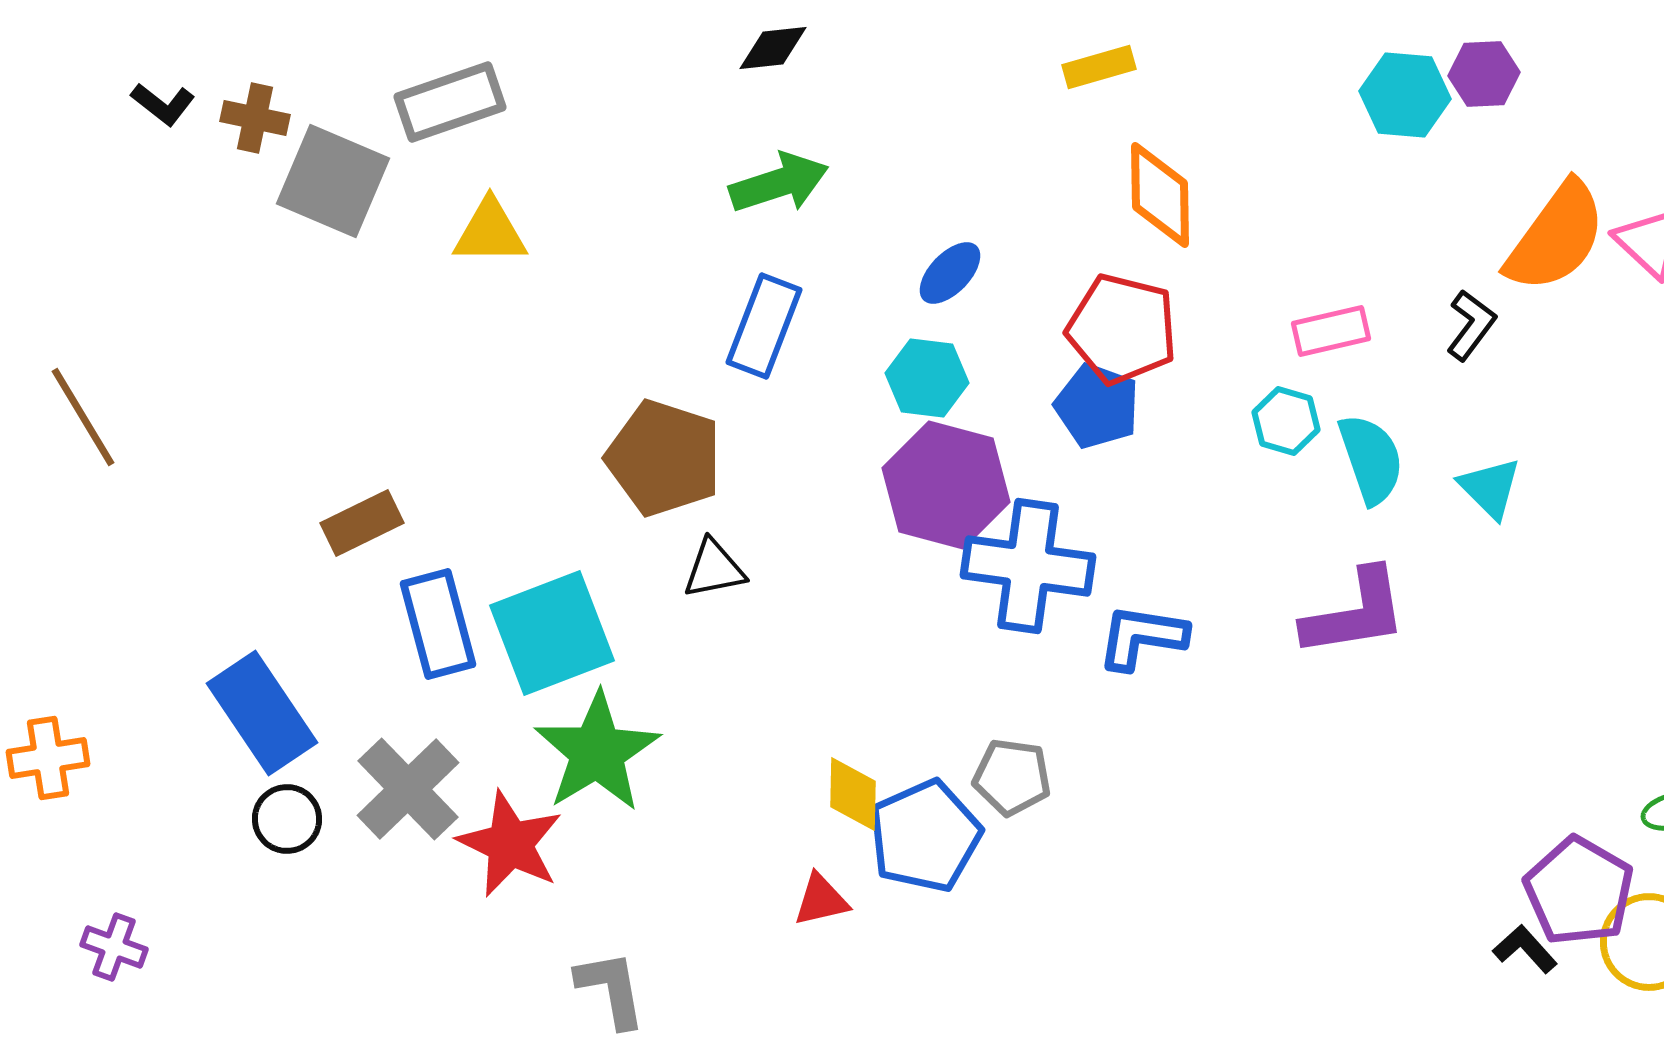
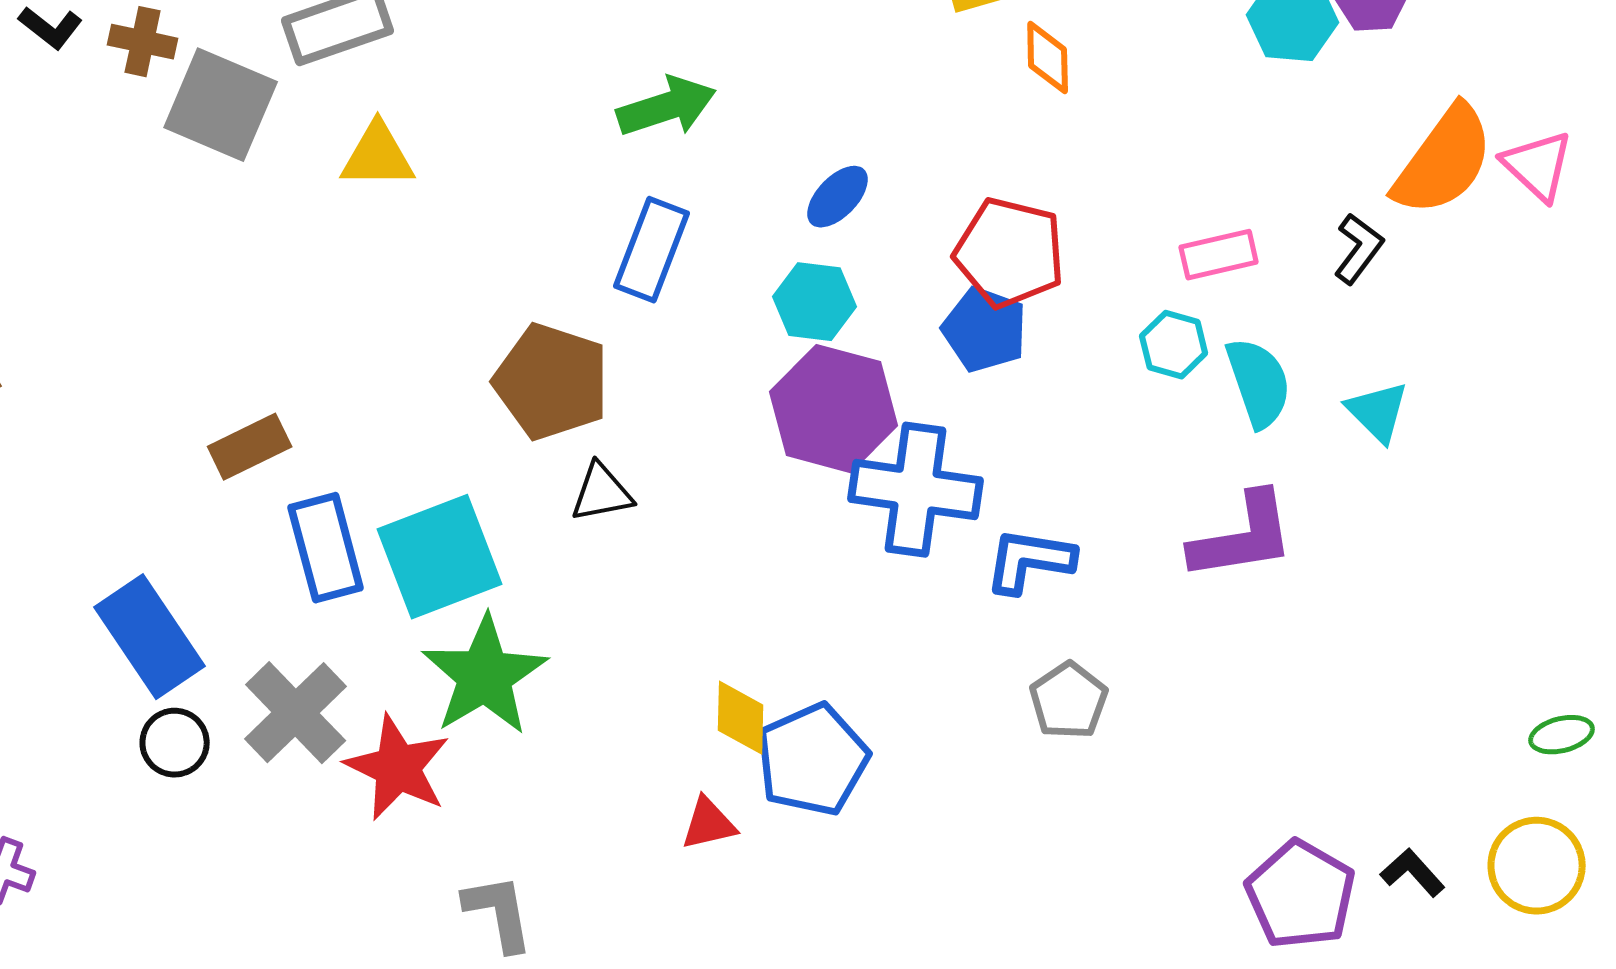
orange diamond: (1160, 195) -> (1048, 58), moved, size x0.7
gray pentagon: (1012, 777) -> (1069, 701), moved, turned 30
purple pentagon: (1579, 891) -> (1301, 895), moved

